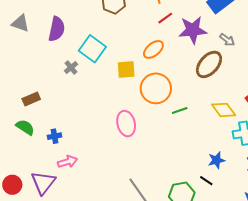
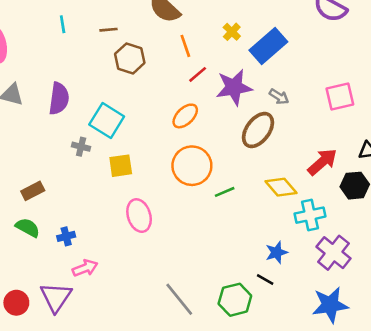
gray cross: (71, 68) -> (81, 147), turned -32
yellow square: (126, 69) -> (121, 166), moved
pink ellipse: (126, 124) -> (139, 216), moved

